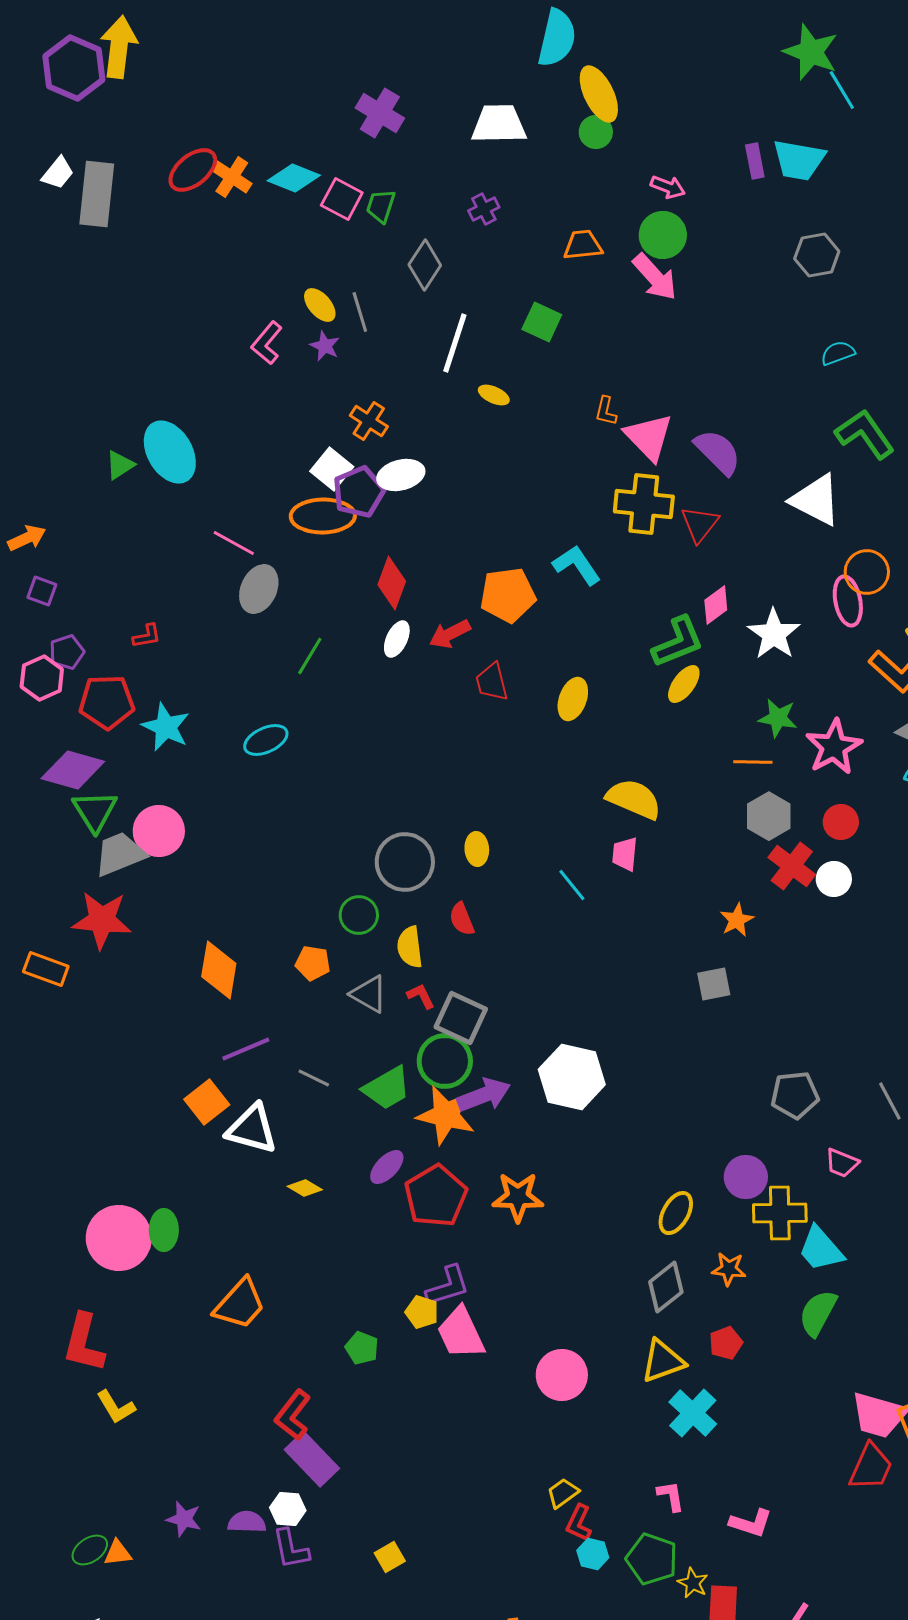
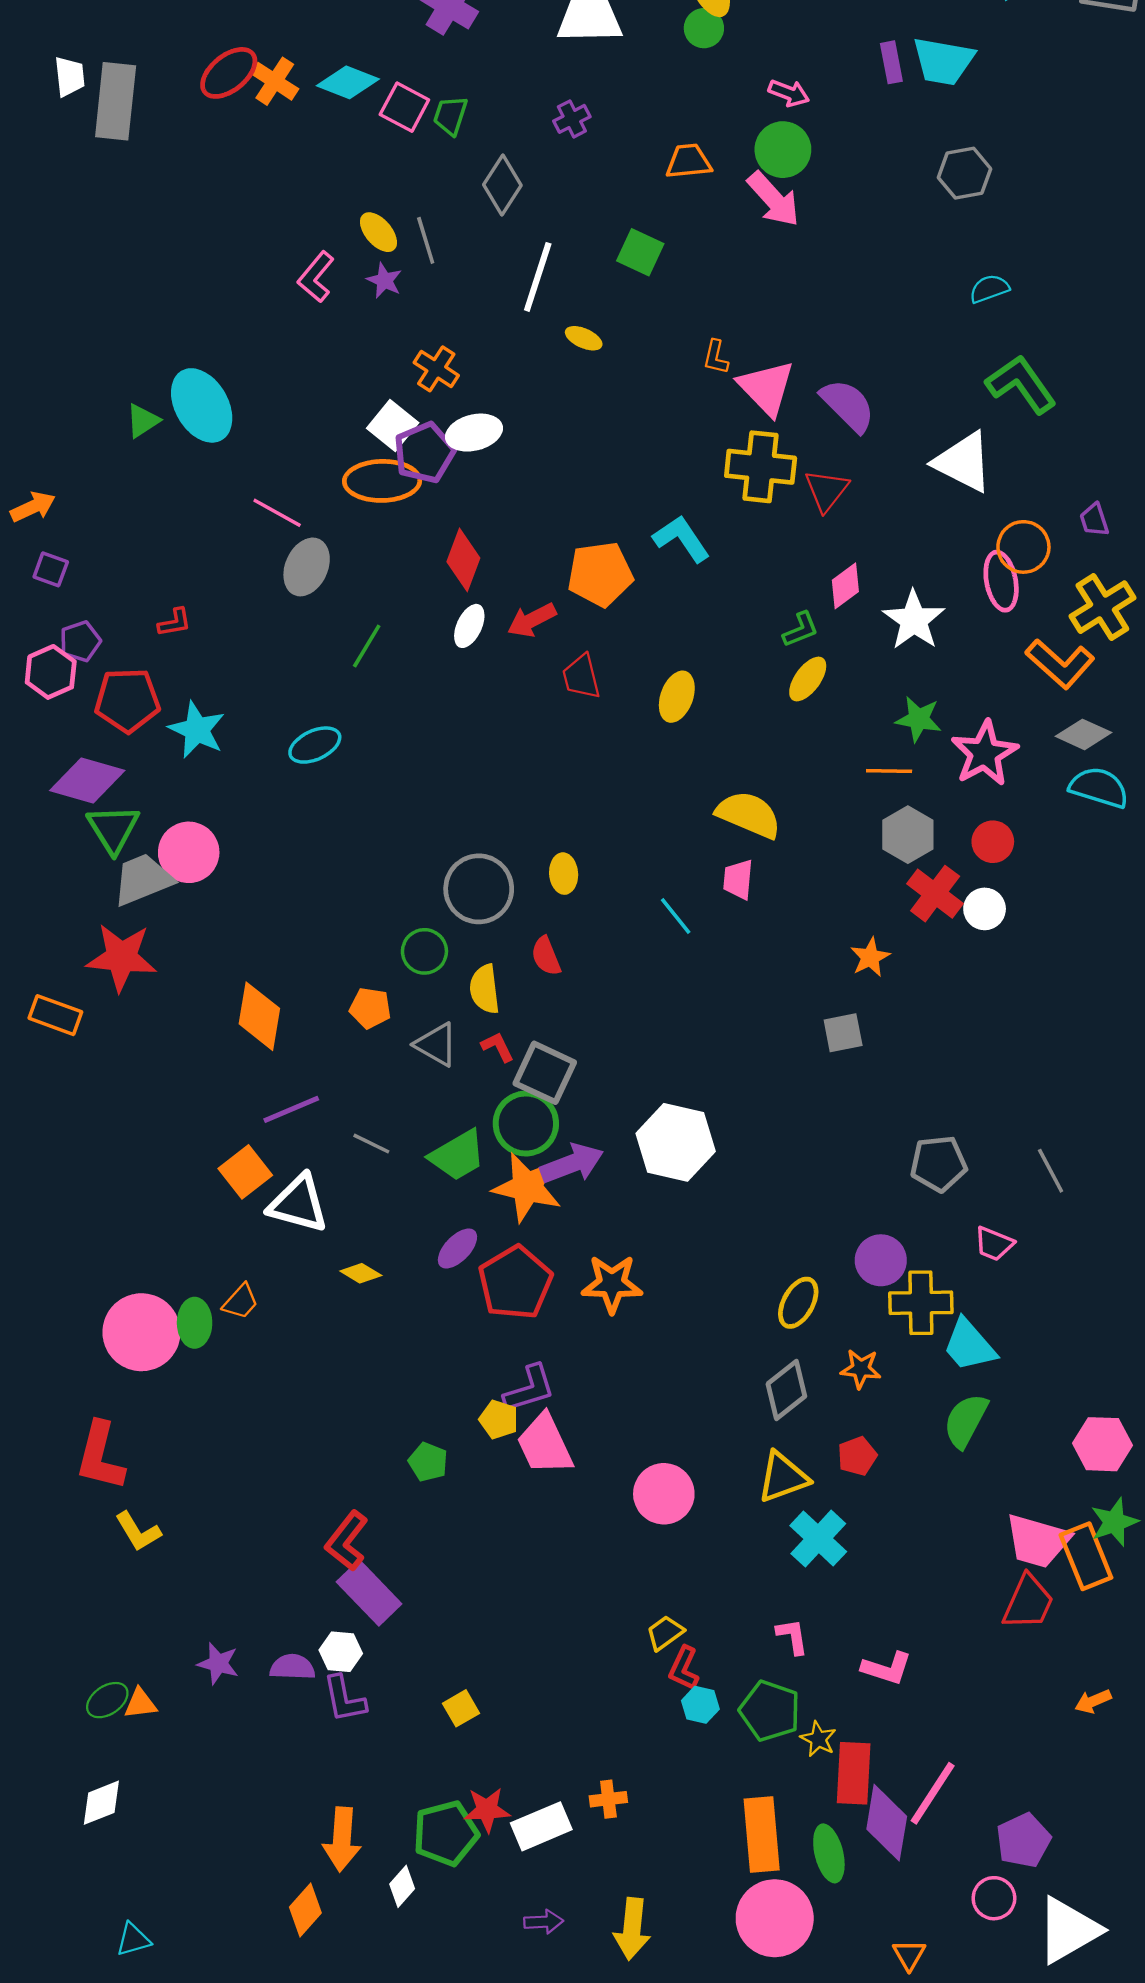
white trapezoid: (58, 173) -> (70, 76), turned -45
green L-shape: (678, 642) -> (801, 629), size x0.6
orange trapezoid: (240, 1304) -> (241, 1302), moved, size x0.6

